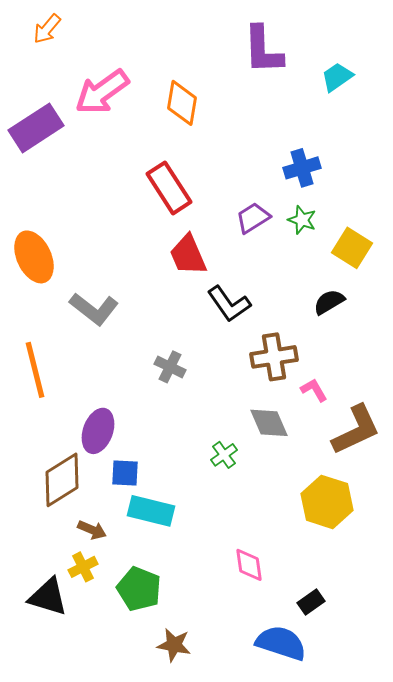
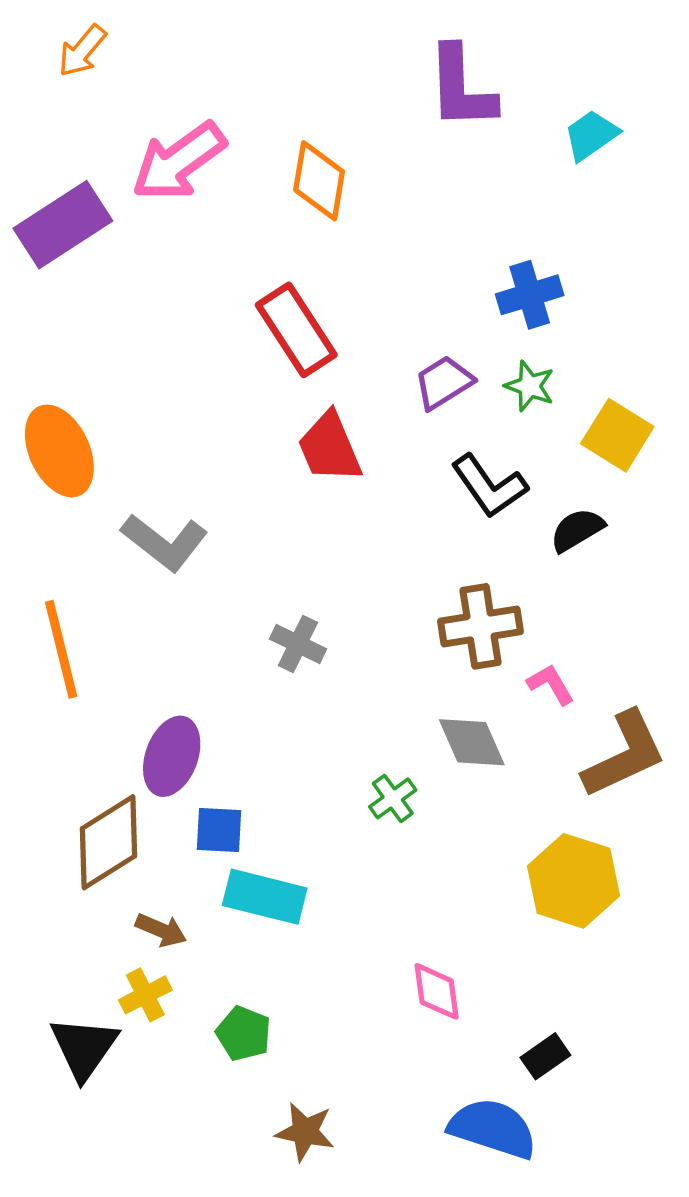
black L-shape: (229, 304) -> (489, 486), moved
green pentagon: (139, 589) -> (244, 1034), size x0.7
black triangle: (48, 597) -> (84, 1048), turned 48

